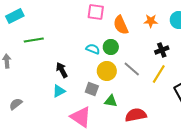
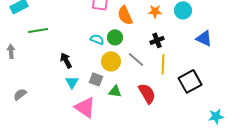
black cross: (162, 50) -> (157, 40), moved
yellow line: (159, 74) -> (163, 64), turned -30
cyan triangle: (59, 91) -> (72, 82), moved, turned -32
red semicircle: (136, 115) -> (147, 93), moved, turned 70

